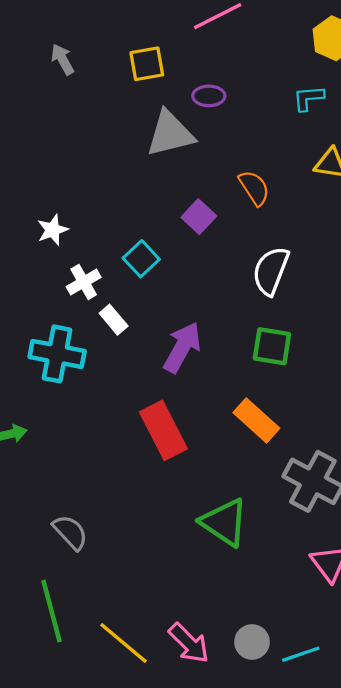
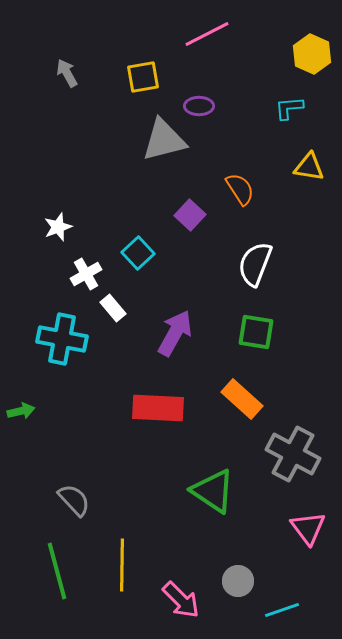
red rectangle: (163, 430) -> (158, 408), turned -60
gray circle: (252, 642) -> (238, 581), moved
yellow line: (124, 643) -> (122, 565), moved, turned 51

